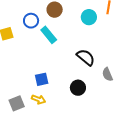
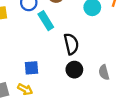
black semicircle: (86, 57) -> (71, 44), moved, turned 30
black circle: (78, 88) -> (74, 70), moved

